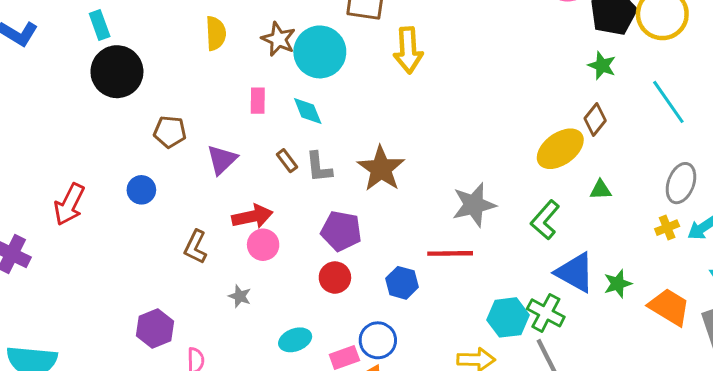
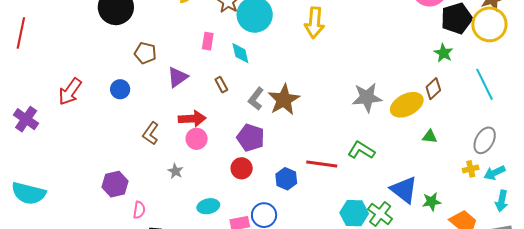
gray L-shape: (319, 167) -> (256, 99), moved, turned 35
gray star: (474, 205) -> (367, 97), moved
green L-shape: (545, 220) -> (361, 150), moved, turned 72

